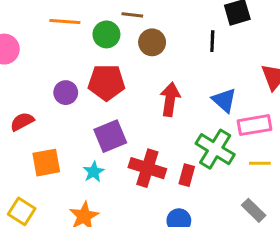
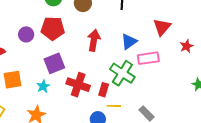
blue triangle: (224, 100) -> (129, 42), turned 42
yellow line: (260, 163) -> (114, 106), moved

